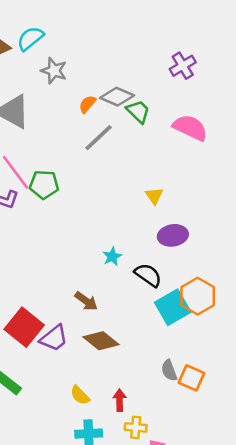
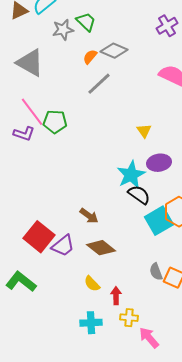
gray star: (54, 71) -> (63, 30), turned -30
green trapezoid: (138, 112) -> (86, 22), moved
cyan star: (112, 256) -> (131, 175), moved, size x1.8
yellow semicircle: (80, 395) -> (92, 284), moved

